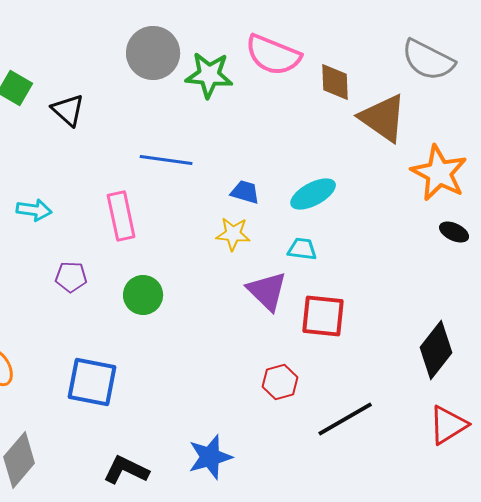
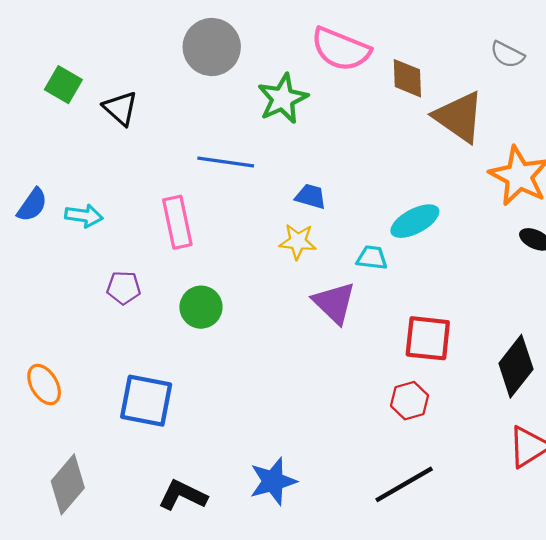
gray semicircle: (428, 60) -> (507, 55), size x0.6
green star: (209, 75) -> (283, 99), moved, turned -30
cyan ellipse: (313, 194) -> (415, 221), moved
red square: (323, 316) -> (428, 338), moved
red hexagon: (280, 382) -> (409, 401), moved
black line: (345, 419) -> (404, 484), moved

